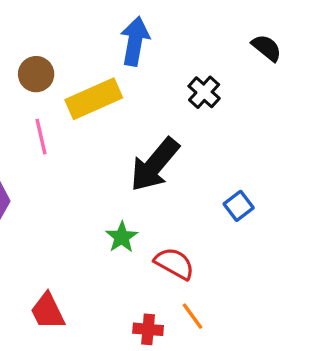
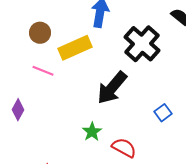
black cross: (204, 92) -> (142, 44), size x1.8
pink line: (41, 137) -> (43, 71), turned -55

